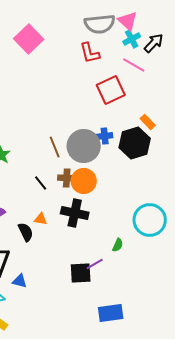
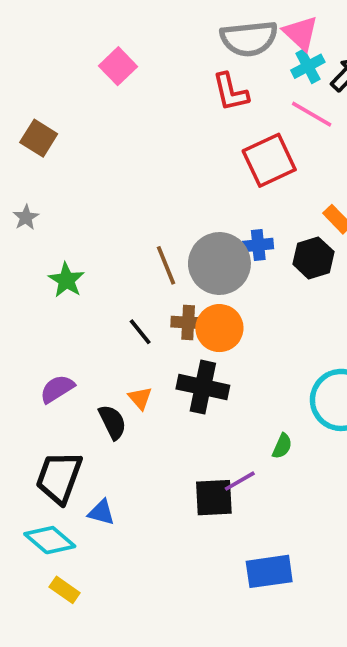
pink square: (29, 39) -> (118, 66), size x0.7
black hexagon: (135, 143) -> (313, 258), size x0.7
orange triangle: (41, 219) -> (140, 398), turned 40

